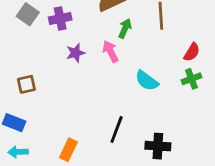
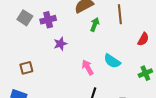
pink arrow: (111, 51) -> (88, 67), moved
green cross: (191, 79) -> (145, 73), moved

